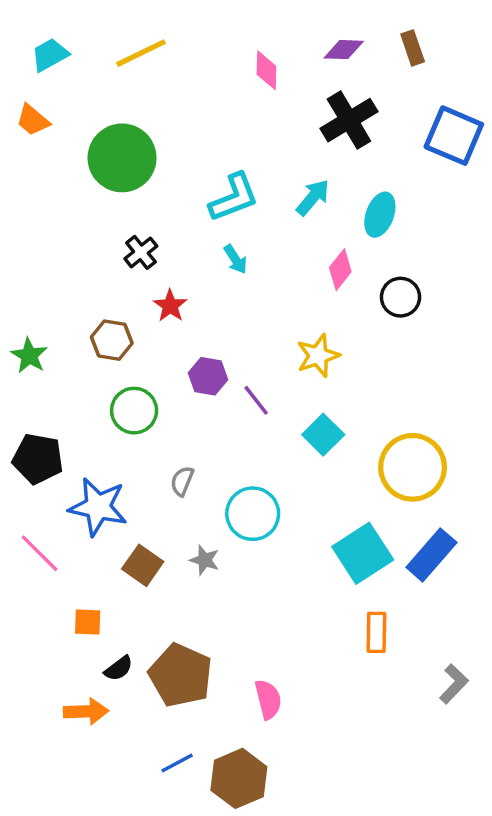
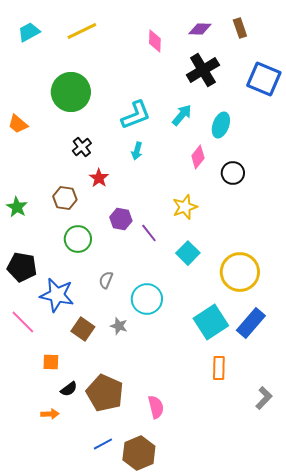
orange trapezoid: (33, 120) -> (18, 124), moved
cyan arrow: (235, 259) -> (137, 151), turned 48
orange arrow: (86, 711) -> (50, 414), size x0.7

